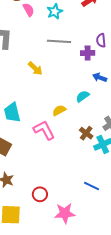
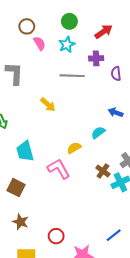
purple cross: (88, 53) -> (96, 58), moved
blue line: (92, 186) -> (114, 235), moved, turned -63

